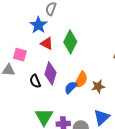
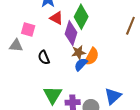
purple diamond: (50, 73) -> (71, 33), moved
brown star: (98, 86) -> (79, 52), moved

